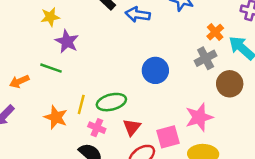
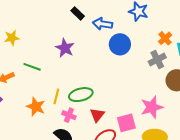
yellow star: (50, 17) -> (12, 38), moved
purple star: (67, 41) -> (65, 48), moved
blue circle: (155, 70) -> (120, 44), moved

